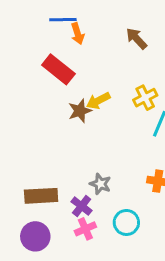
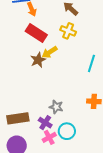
red rectangle: (58, 69) -> (36, 33), moved
yellow cross: (145, 98) -> (68, 31), moved, turned -35
cyan circle: (126, 222) -> (67, 131), moved

